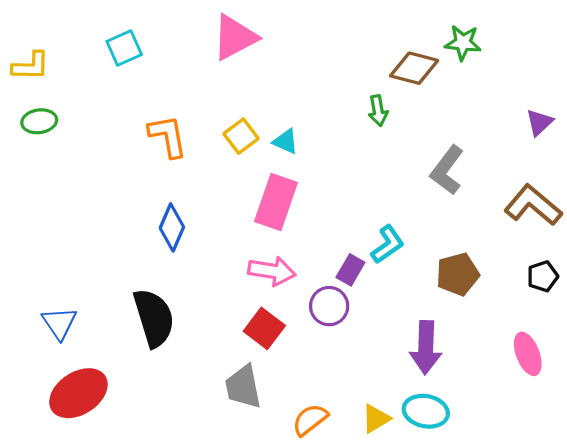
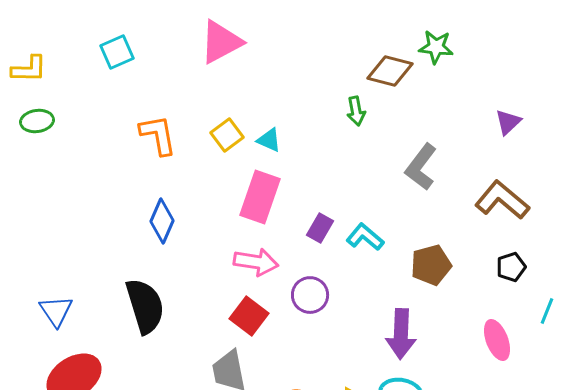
cyan L-shape: (388, 244) -> (365, 237), turned -105
purple rectangle: (350, 270) -> (320, 228), moved

